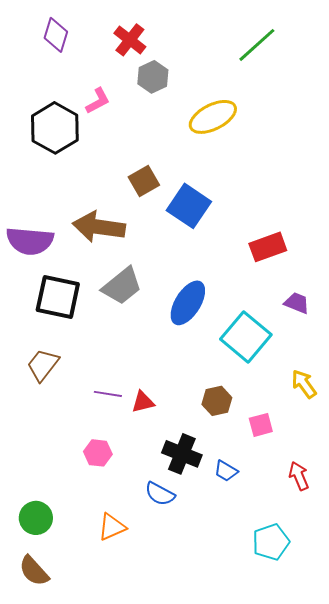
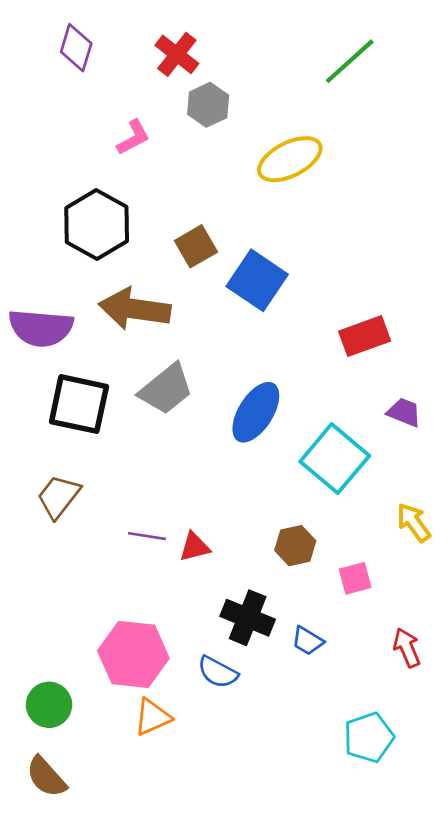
black hexagon: (55, 128) -> (97, 225), moved
pink hexagon: (98, 453) -> (133, 654), moved, size x1.8

